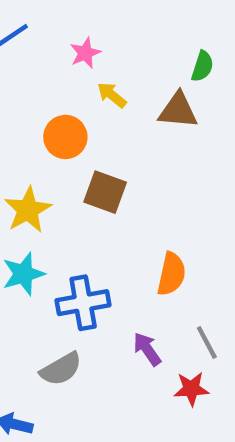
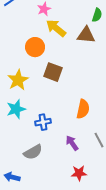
yellow arrow: (112, 95) -> (56, 28), size x1.5
blue cross: (83, 303) -> (43, 122), size x0.7
red star: (191, 389) -> (79, 173), moved

